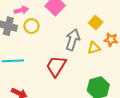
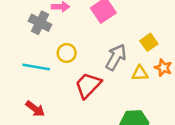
yellow circle: (31, 26) -> (67, 53), moved

